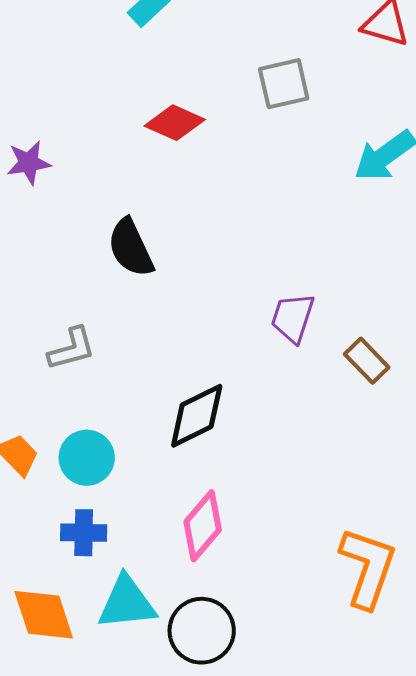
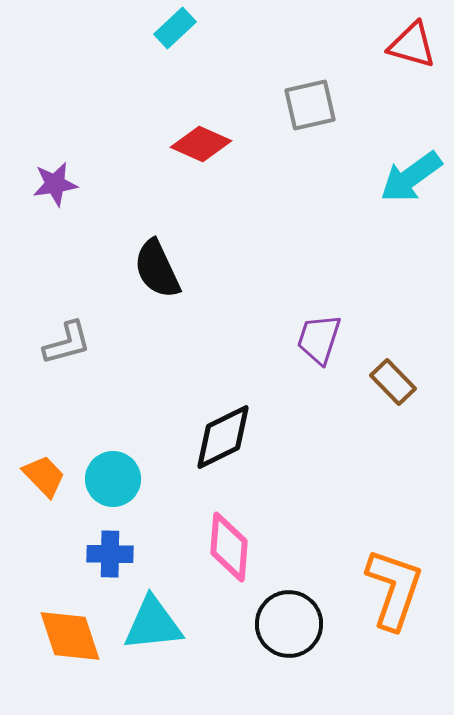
gray L-shape: (72, 349) -> (67, 343), moved
pink diamond: (203, 526) -> (229, 547), turned -36
black circle: (202, 631) -> (289, 624), moved

